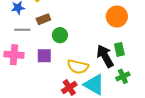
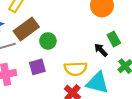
brown rectangle: (43, 19) -> (26, 29), size x1.6
black arrow: (105, 56) -> (101, 50), size x0.6

